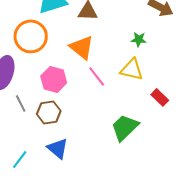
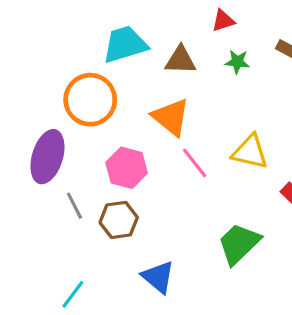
green star: (139, 39) -> (237, 62), moved
blue triangle: (58, 148) -> (158, 277), moved

